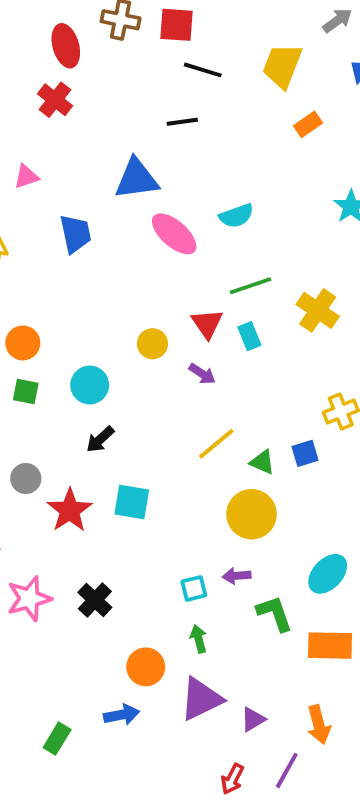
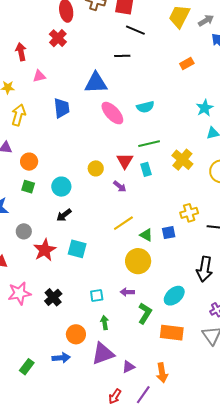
gray arrow: (337, 20) -> (206, 20), moved
yellow trapezoid: (282, 66) -> (179, 16), moved
cyan square: (194, 588) -> (97, 295), moved
green L-shape: (275, 613) -> (145, 313), turned 45

